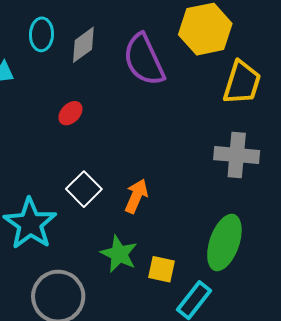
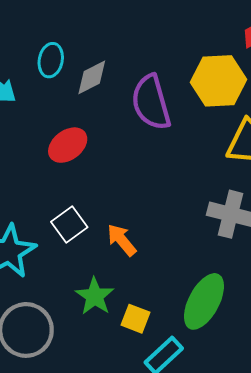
red ellipse: (70, 113) -> (68, 145), size x1.5
orange arrow: (136, 196) -> (122, 240), turned -72

